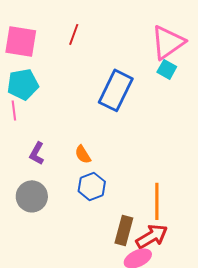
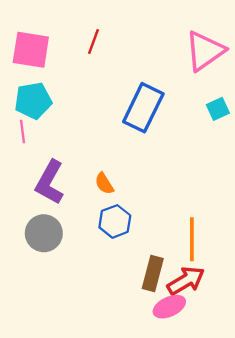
cyan square: (167, 69) -> (218, 109), moved, turned 36
purple L-shape: (37, 153) -> (50, 182), size x1.6

